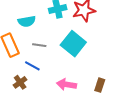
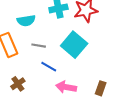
blue line: (32, 66) -> (49, 67), moved

